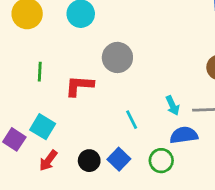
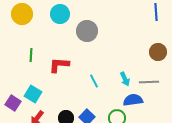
gray circle: (117, 57) -> (87, 31), moved
cyan line: (132, 120) -> (94, 81), moved

